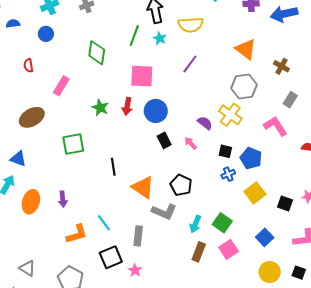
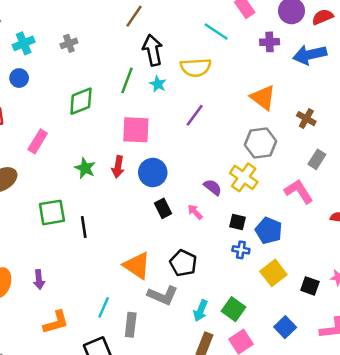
green diamond: (97, 53) -> (81, 101), turned 60
black line: (113, 167) -> (84, 227), moved
blue cross: (228, 174) -> (241, 250), turned 32
cyan line: (104, 223) -> (104, 307), moved, turned 60

